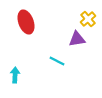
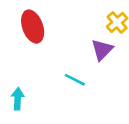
purple triangle: (77, 39) -> (102, 50), turned -36

